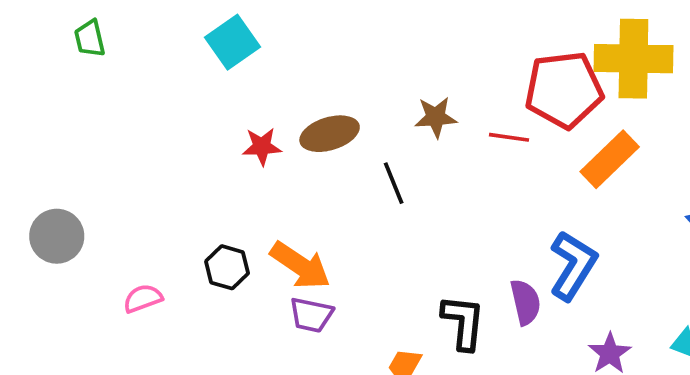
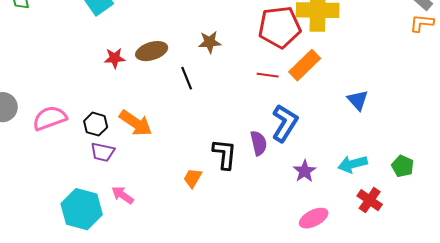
red line: (509, 137) -> (268, 75), moved
pink semicircle: (143, 298) -> (50, 118), moved, size x1.6
purple trapezoid: (311, 315) -> (103, 152), moved

